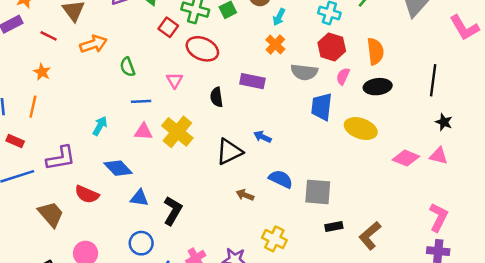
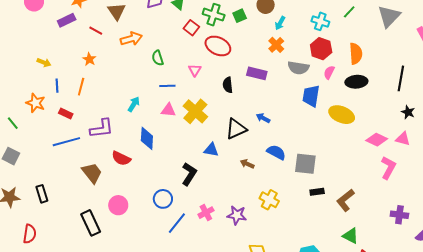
blue diamond: (118, 168) -> (147, 138), turned 45
blue triangle: (139, 198) -> (211, 150), moved
pink L-shape: (438, 217) -> (388, 168), moved

